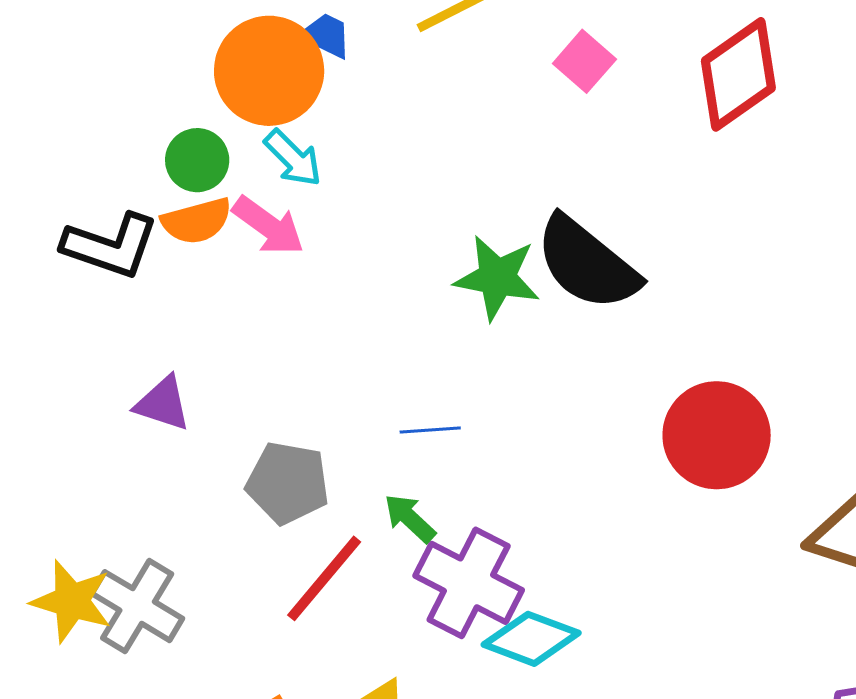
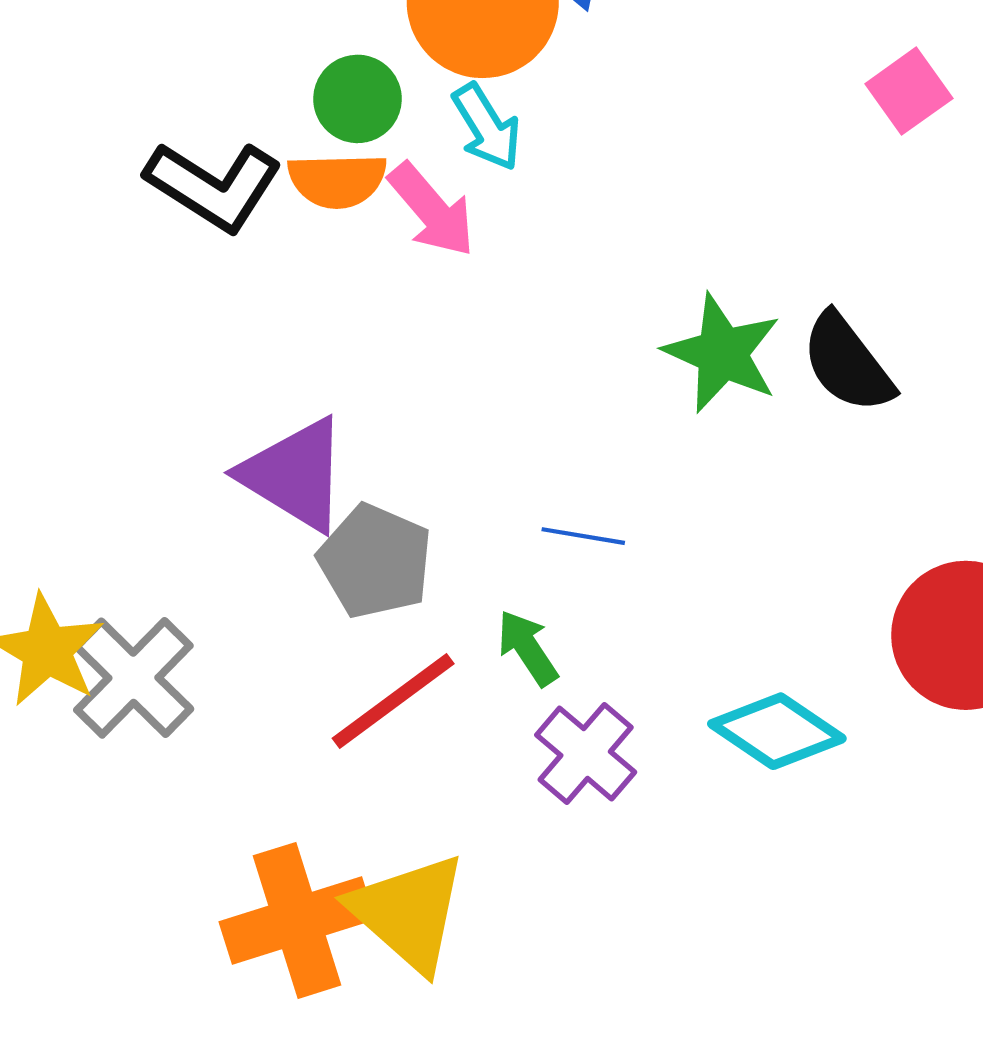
black semicircle: (587, 263) -> (847, 363), size x0.7
purple triangle: (163, 404) -> (295, 475), moved, size x1.5
purple cross: (469, 583) -> (586, 754), size x0.7
cyan diamond: (531, 639) -> (777, 731), moved

